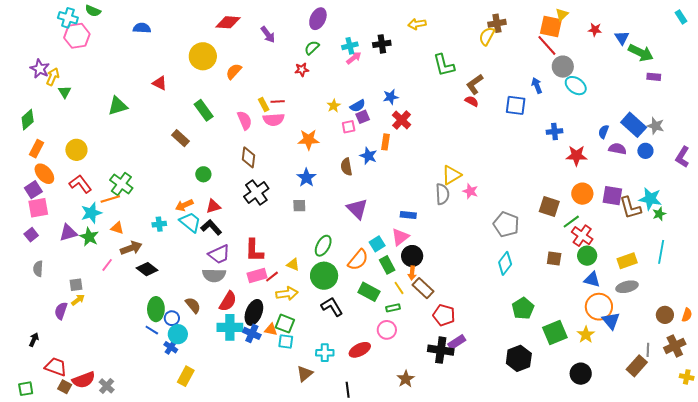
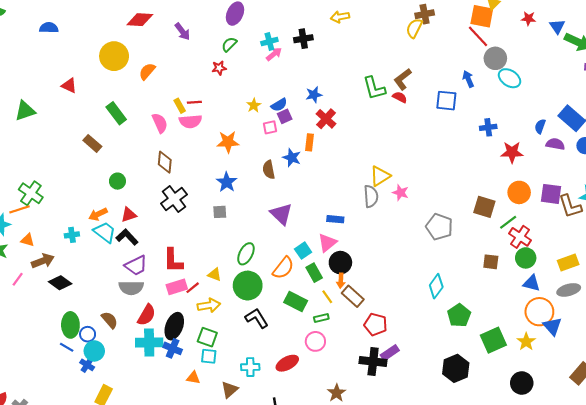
green L-shape: (444, 65) -> (374, 88), moved
cyan diamond: (505, 263) -> (436, 286), moved
orange triangle: (271, 330) -> (193, 378), moved

